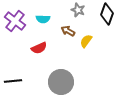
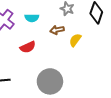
brown arrow: (68, 31) -> (57, 30), turned -40

